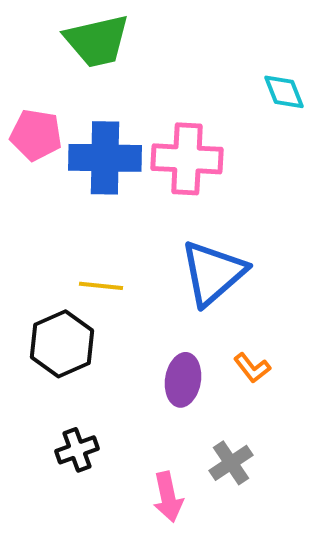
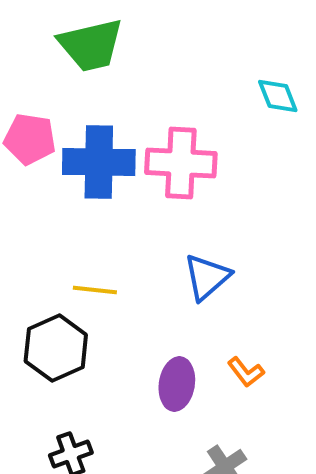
blue triangle: (213, 273) -> (207, 277), size x0.7

